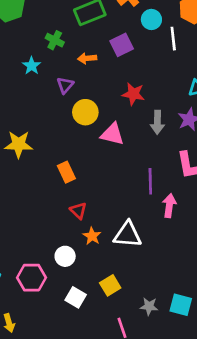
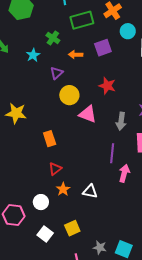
gray arrow: (157, 122) -> (121, 121), moved
red triangle: (78, 211) -> (55, 169), turned 32
white triangle: (128, 235) -> (90, 191), size x0.7

